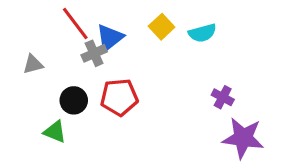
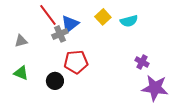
black circle: (74, 100) -> (55, 81), moved
green triangle: (55, 132) -> (21, 73), moved

